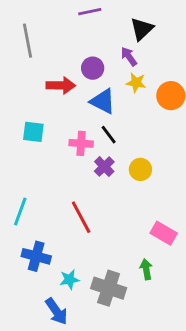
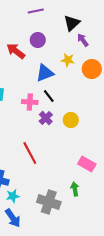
purple arrow: (129, 57) -> (83, 40), moved
purple circle: (93, 68) -> (38, 40), moved
red arrow: (61, 85) -> (16, 51), moved, turned -144
blue triangle: (103, 101) -> (45, 73), turned -48
cyan star: (69, 279) -> (13, 196), moved

